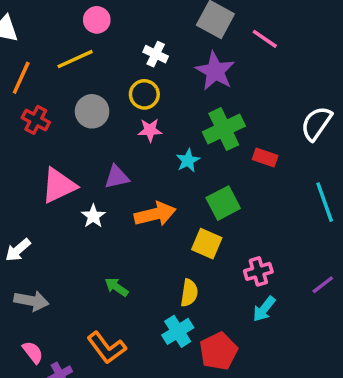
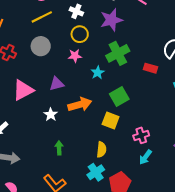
yellow line: (75, 59) -> (42, 17), moved
purple star: (215, 71) -> (111, 20), turned 30
yellow circle: (144, 94) -> (80, 34), moved
red rectangle: (265, 157) -> (150, 68), moved
white star: (93, 216) -> (51, 115), moved
green arrow: (117, 287) -> (59, 148), turned 56

